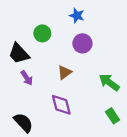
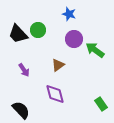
black trapezoid: (19, 53) -> (18, 34), moved
green arrow: (109, 82) -> (95, 50), moved

